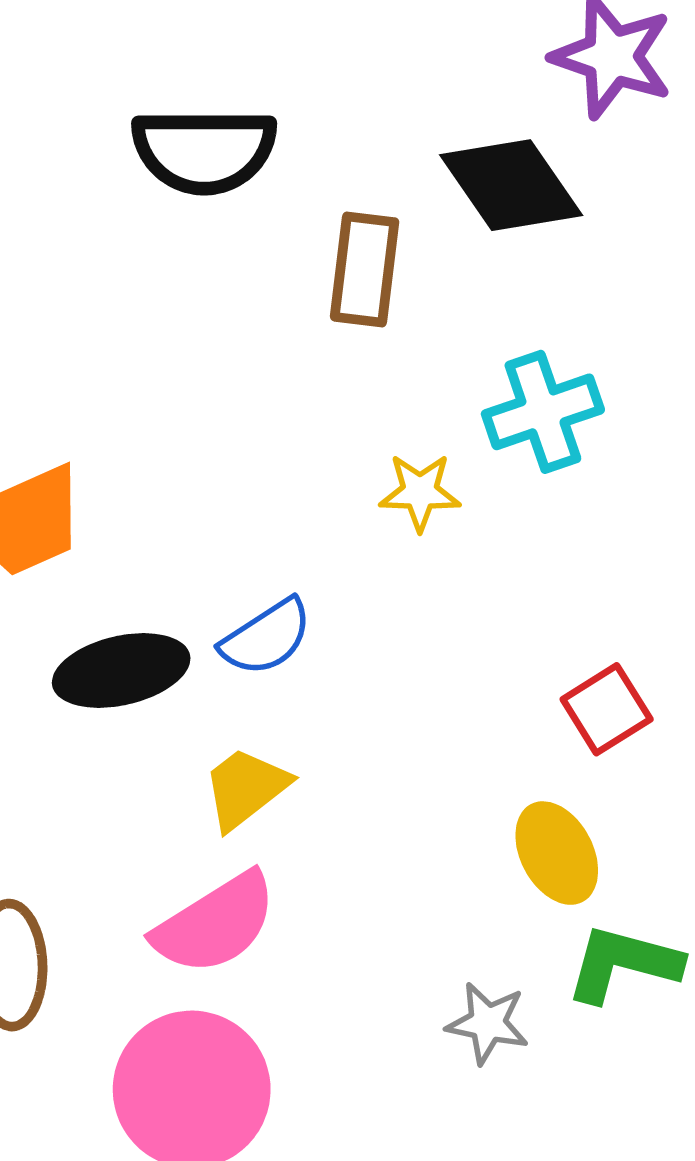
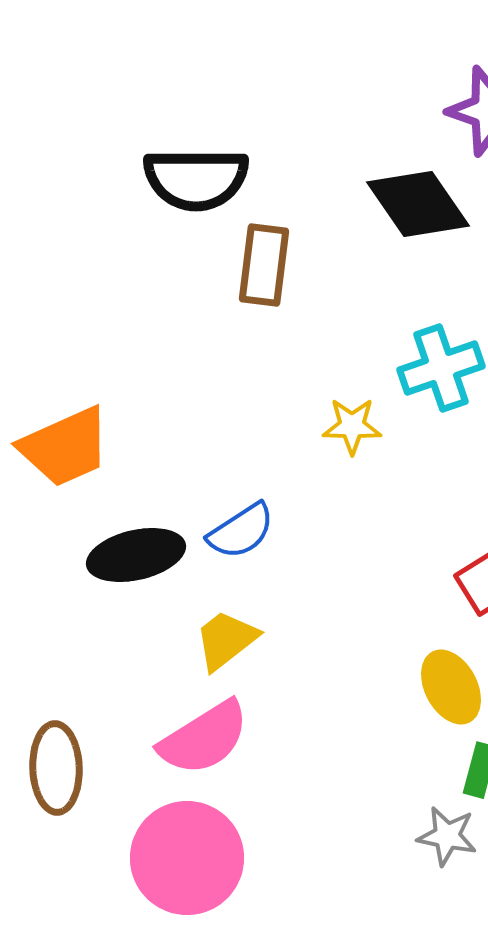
brown rectangle: (365, 269) -> (264, 265), moved
gray star: (488, 1023) -> (447, 836), moved

